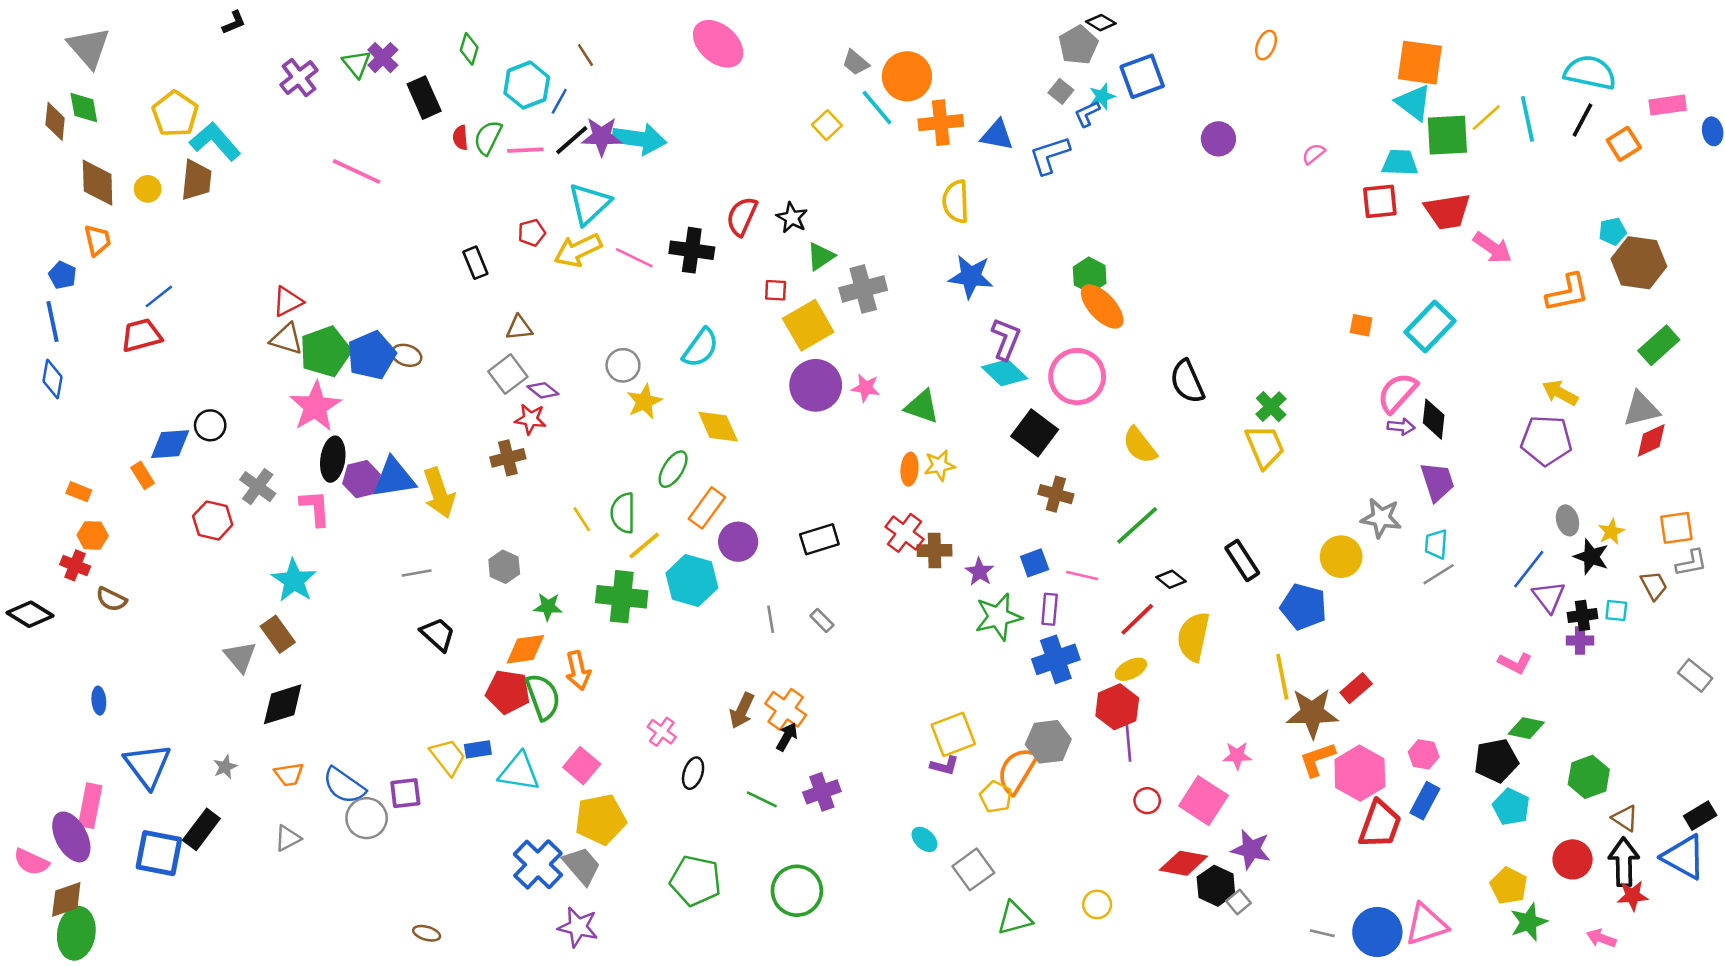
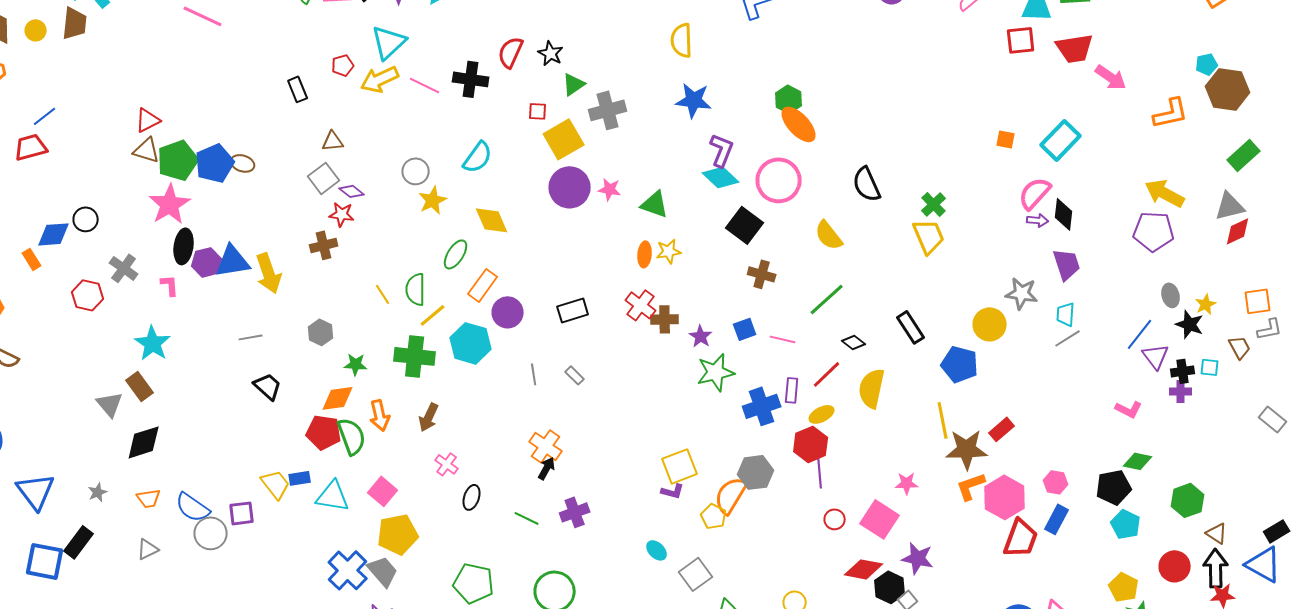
yellow arrow: (1560, 393) -> (1165, 193), size x1.4
pink L-shape: (315, 508) -> (170, 285), size x0.7
purple rectangle: (1050, 609) -> (792, 390), moved
brown arrow: (742, 711) -> (429, 417), moved

